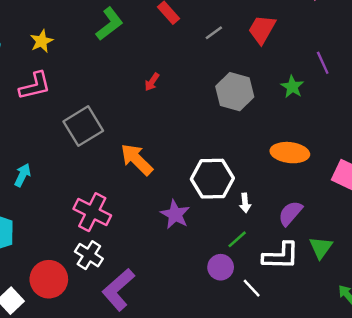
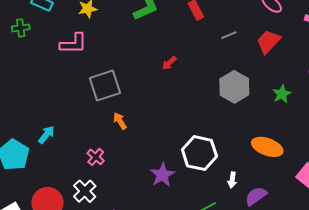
orange arrow: (137, 159) -> (120, 121), moved, size x0.6
cyan arrow: (23, 175) -> (46, 135), moved
white arrow: (245, 203) -> (232, 180), moved
pink cross: (92, 212) -> (96, 157), size x0.6

